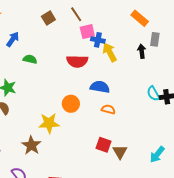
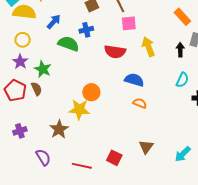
blue cross: (98, 40) -> (86, 30), moved, turned -32
green semicircle: (30, 59) -> (68, 44), size x1.5
cyan semicircle: (153, 94) -> (182, 80), moved, turned -133
orange circle: (71, 104) -> (91, 92), moved
red square: (103, 145) -> (114, 158), moved

